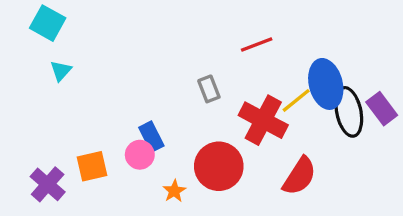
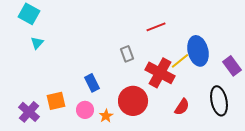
black ellipse: (349, 112) -> (219, 101), moved
pink circle: (140, 155) -> (85, 110), moved
red semicircle: (299, 176) -> (182, 107), size x0.7

